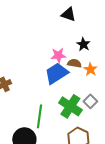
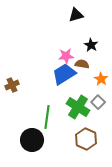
black triangle: (68, 14) -> (76, 15), turned -35
orange star: (90, 69) -> (101, 79), moved

